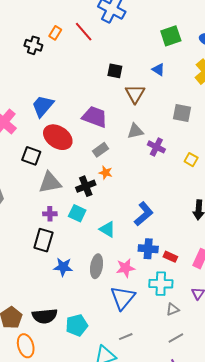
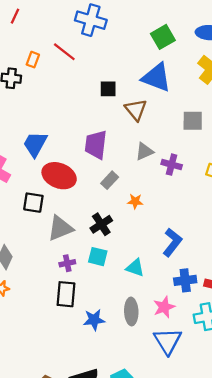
blue triangle: (158, 70) -> (156, 77), size x2.0
purple trapezoid: (95, 117) -> (96, 145), turned -92
orange star: (106, 173) -> (135, 201), moved

